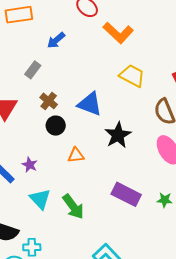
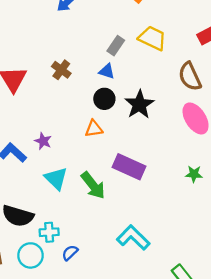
gray rectangle: (33, 70) -> (116, 46), moved
blue triangle: (90, 104) -> (107, 71), size x0.6
black circle: (56, 126) -> (104, 99), moved
purple rectangle: (126, 194) -> (129, 167), moved

